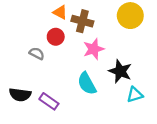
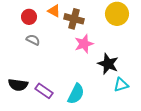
red circle: (56, 37) -> (29, 17), moved
gray semicircle: (37, 53) -> (33, 40), moved
cyan semicircle: (87, 84) -> (76, 94), moved, turned -125

